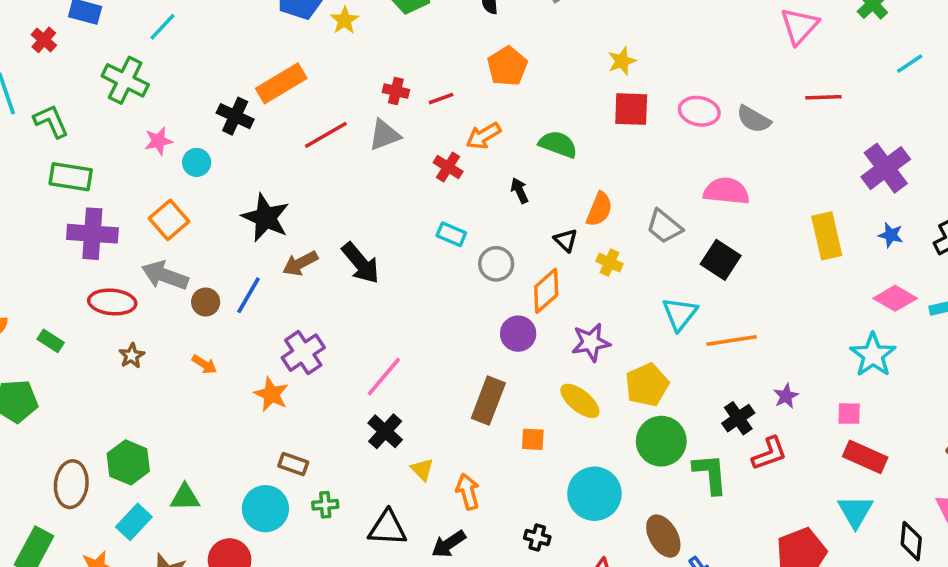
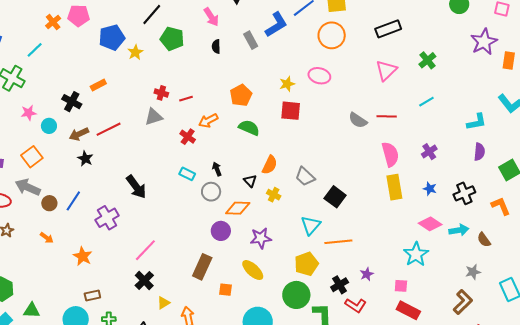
cyan line: (910, 64) -> (426, 102), moved
orange pentagon: (507, 66) -> (241, 95), moved
orange rectangle: (281, 83) -> (98, 85), size x0.6
red line: (823, 97) -> (387, 116), moved
pink ellipse: (699, 111) -> (319, 76), moved
red line: (326, 135) -> (109, 129), moved
purple cross: (886, 168) -> (429, 152), size x0.6
black arrow: (520, 191) -> (217, 169), moved
pink semicircle: (726, 191) -> (390, 154), moved, turned 65
black star: (266, 218) -> (85, 159), size x0.6
brown arrow: (300, 263) -> (79, 134), moved
orange diamond: (546, 291) -> (238, 208), turned 40
purple cross: (303, 353) -> (107, 218), moved
yellow pentagon: (647, 385) -> (306, 264), moved
red L-shape: (769, 454) -> (356, 305), turned 50
brown rectangle: (293, 464) -> (92, 296), turned -35
yellow triangle: (422, 469) -> (163, 303), turned 40

